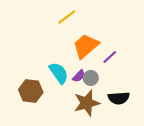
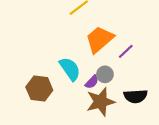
purple semicircle: (79, 76) -> (92, 82), moved

